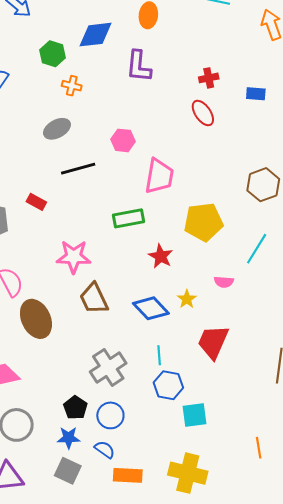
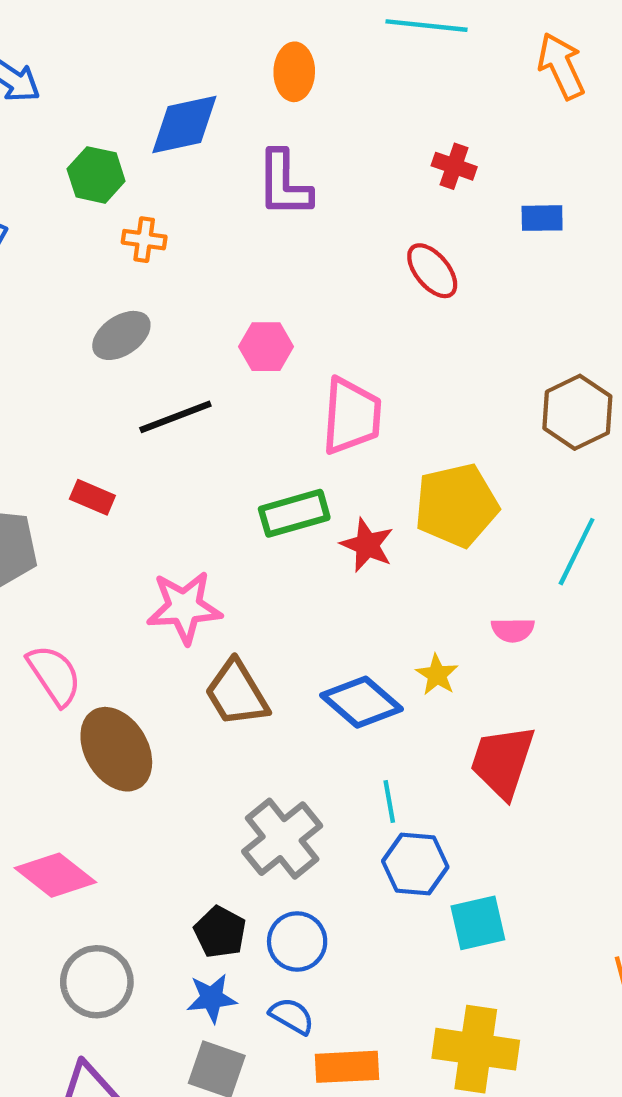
red cross: (209, 78) -> (454, 166), moved, turned 36
red star: (161, 256) -> (367, 545), moved

